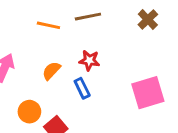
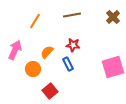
orange line: (48, 25) -> (35, 21), moved, turned -70
orange circle: (29, 112) -> (33, 69), moved

